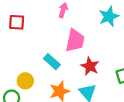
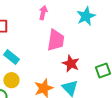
cyan rectangle: (52, 62) -> (12, 57), moved

